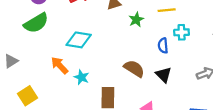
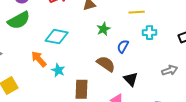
green star: (136, 20) -> (103, 29), moved
blue semicircle: (163, 46) -> (123, 46), moved, turned 32
black triangle: (164, 75) -> (131, 79), moved

